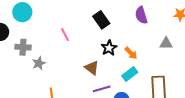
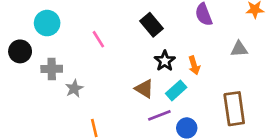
pink line: (65, 35) -> (98, 39), moved
orange arrow: (131, 53) -> (194, 65), turned 32
cyan rectangle: (130, 74) -> (176, 90), moved

